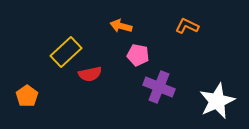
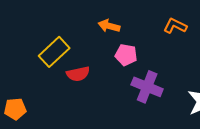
orange pentagon: (27, 96) -> (15, 109), moved, turned 30

